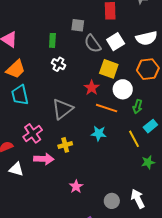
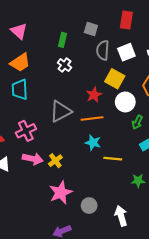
gray semicircle: (93, 44) -> (103, 50), turned 30
orange line: (107, 108) -> (92, 119), moved, turned -35
yellow line: (134, 139) -> (113, 159), moved, turned -66
yellow cross: (65, 145) -> (55, 161), moved, turned -32
pink star: (76, 187) -> (61, 193), size x1.6
gray circle: (112, 201) -> (89, 206), moved

